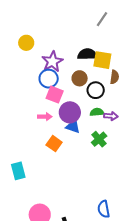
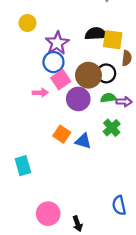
brown circle: (80, 78) -> (88, 75), moved, size x1.5
pink square: (55, 95) -> (61, 80), turned 36
pink arrow: (45, 117) -> (40, 93), moved
blue triangle: (73, 126) -> (83, 141), moved

